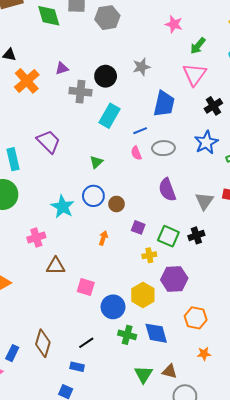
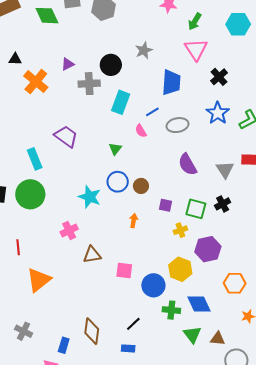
pink semicircle: (136, 153) -> (141, 131), moved
green triangle: (143, 374) -> (192, 335), moved

